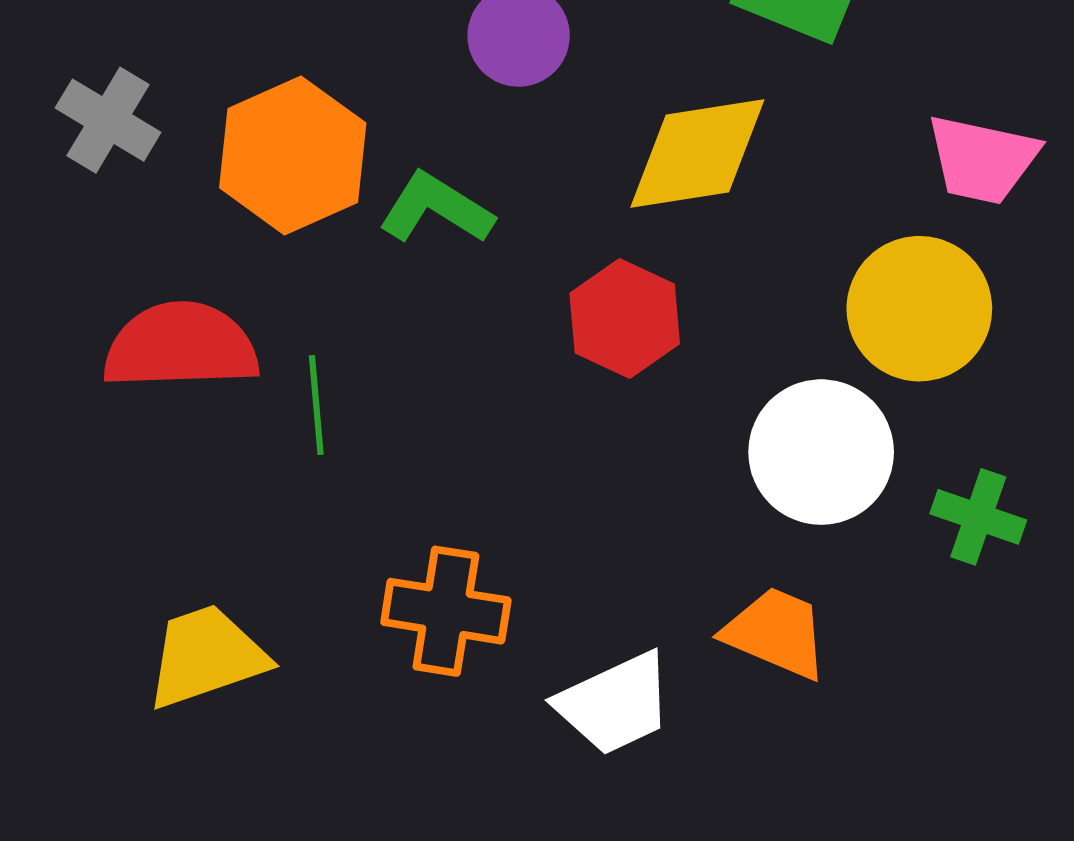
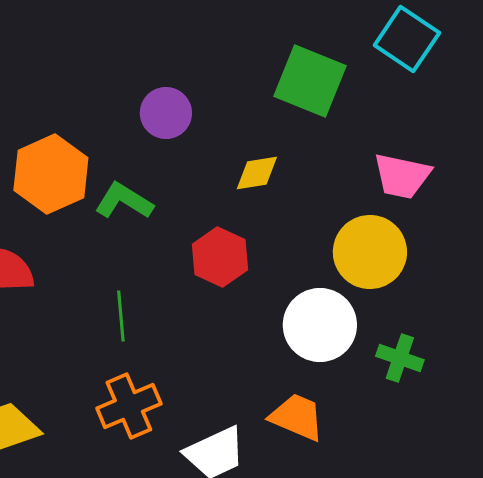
yellow diamond: (697, 153) -> (257, 173), size x0.6
green line: (316, 405) -> (121, 316), moved
orange cross: (446, 611) -> (129, 406), turned -32

